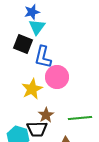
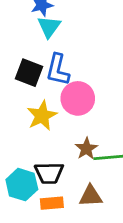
black square: (23, 44) -> (29, 73), moved
brown star: (46, 115) -> (86, 149), moved

